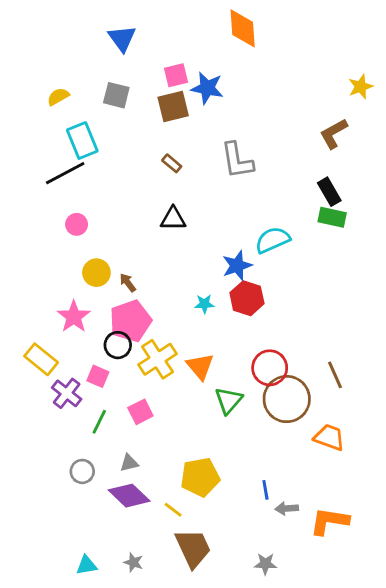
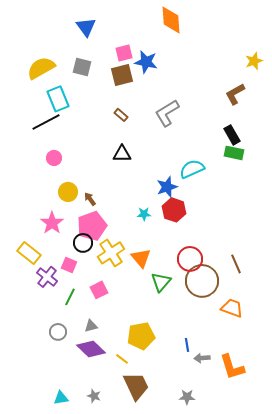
yellow semicircle: (58, 97) -> (41, 68), size x1.8
gray L-shape: (237, 160) -> (167, 113), turned 68
orange L-shape: (329, 521) -> (232, 367), turned -116

